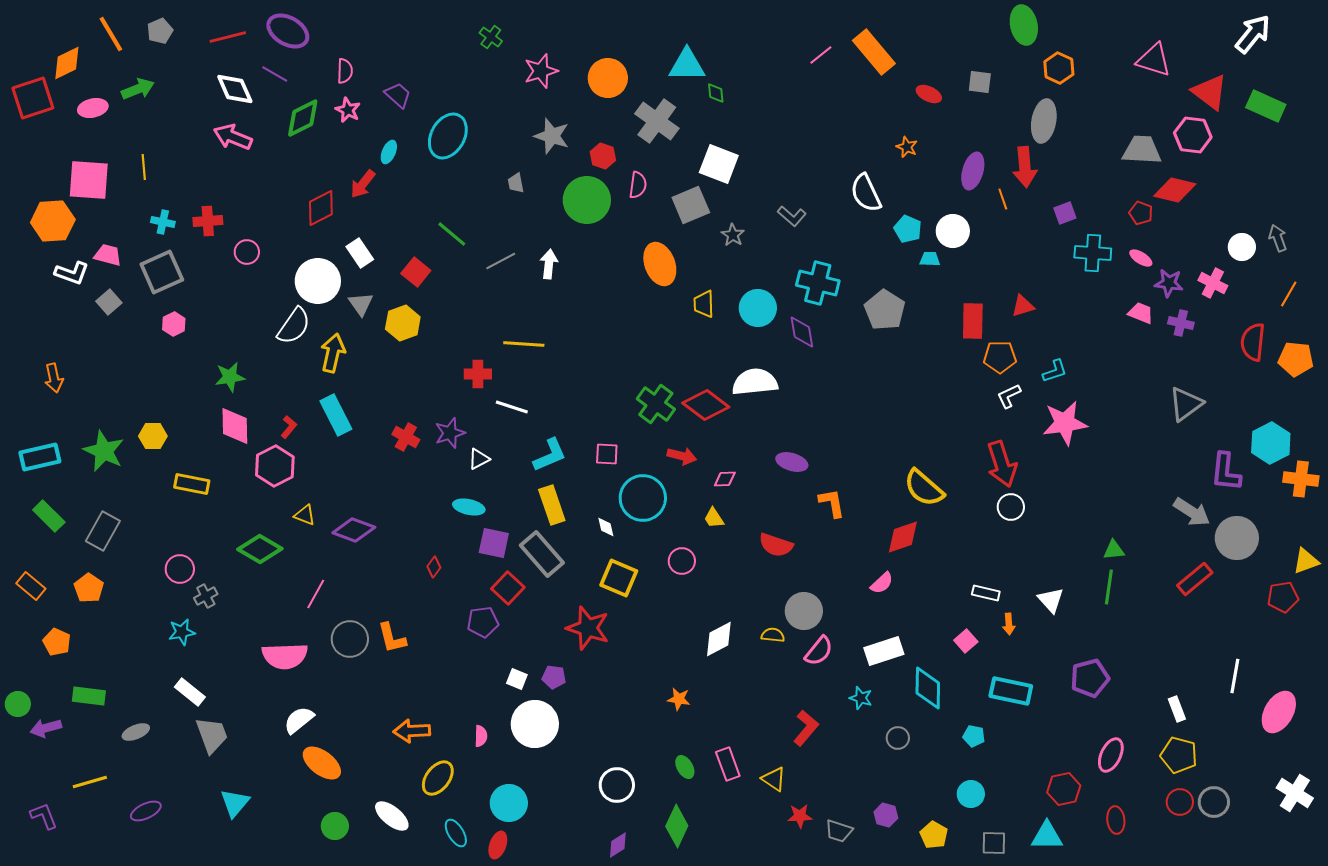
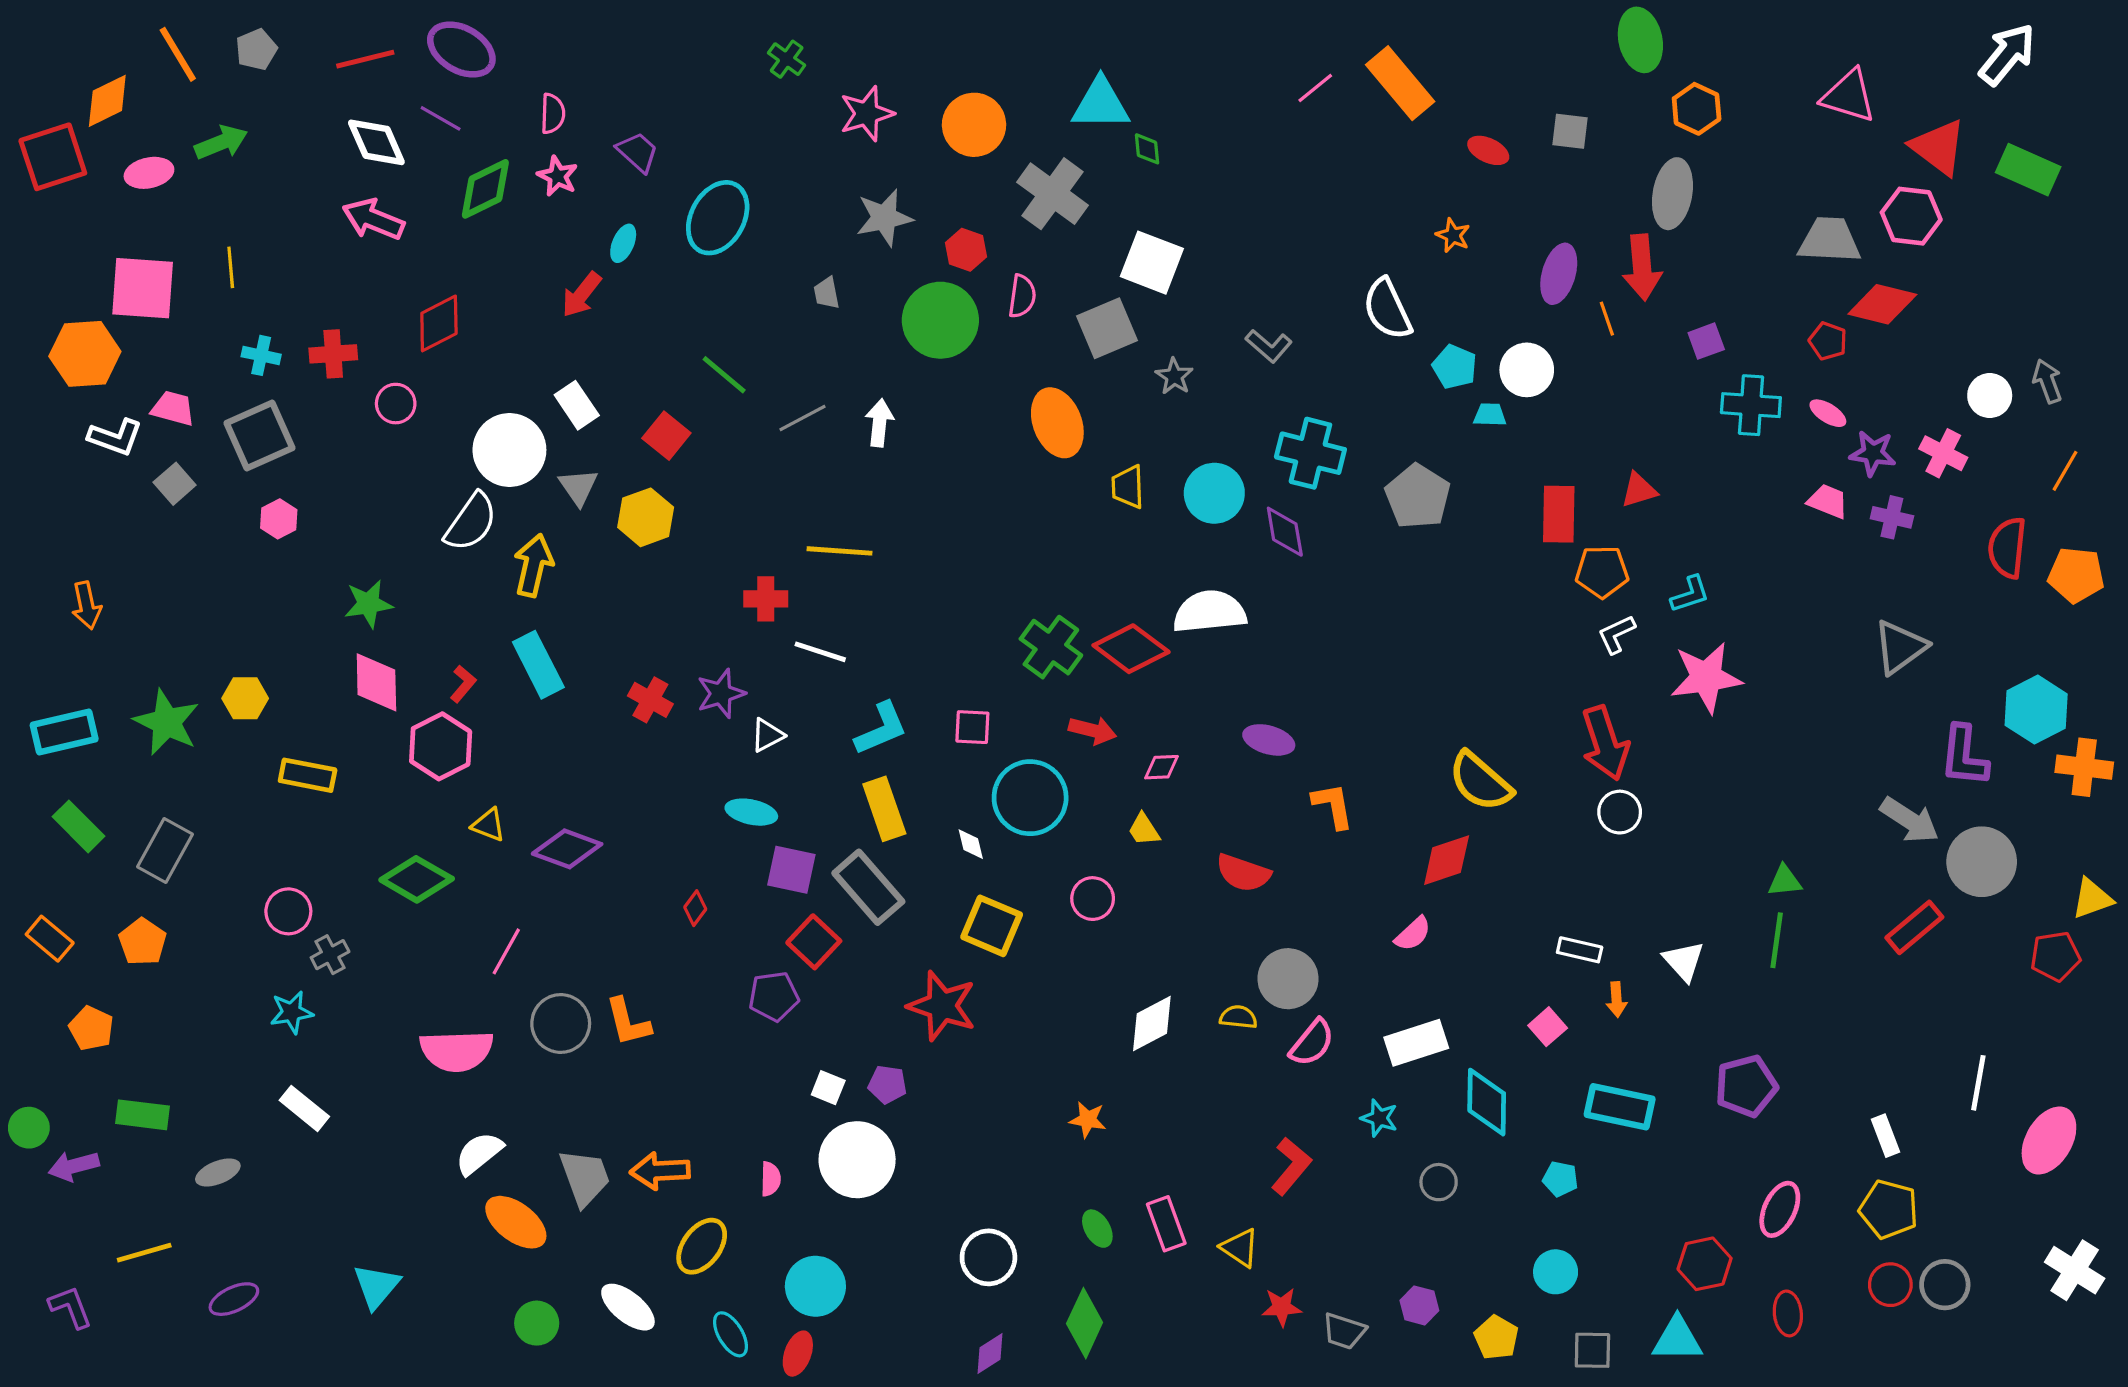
gray star: (552, 136) -> (884, 218), turned -30
red diamond: (321, 208) -> (439, 323), moved
gray trapezoid: (212, 735) -> (585, 1177), moved

